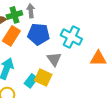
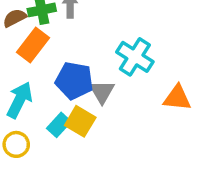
blue pentagon: (38, 34) -> (74, 81), moved

